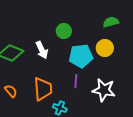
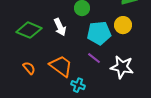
purple line: (76, 81) -> (94, 58), turned -56
orange trapezoid: (43, 89) -> (61, 66), turned -50

